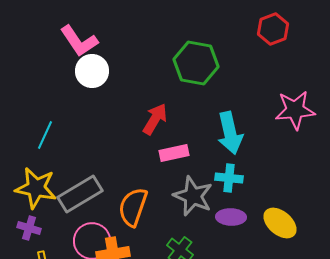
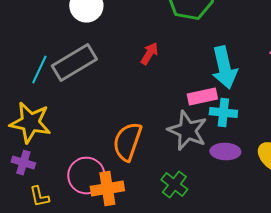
red arrow: (155, 119) -> (149, 54), size x0.7
pink rectangle: (174, 153) -> (202, 97), moved
gray rectangle: (80, 194) -> (74, 63), moved

